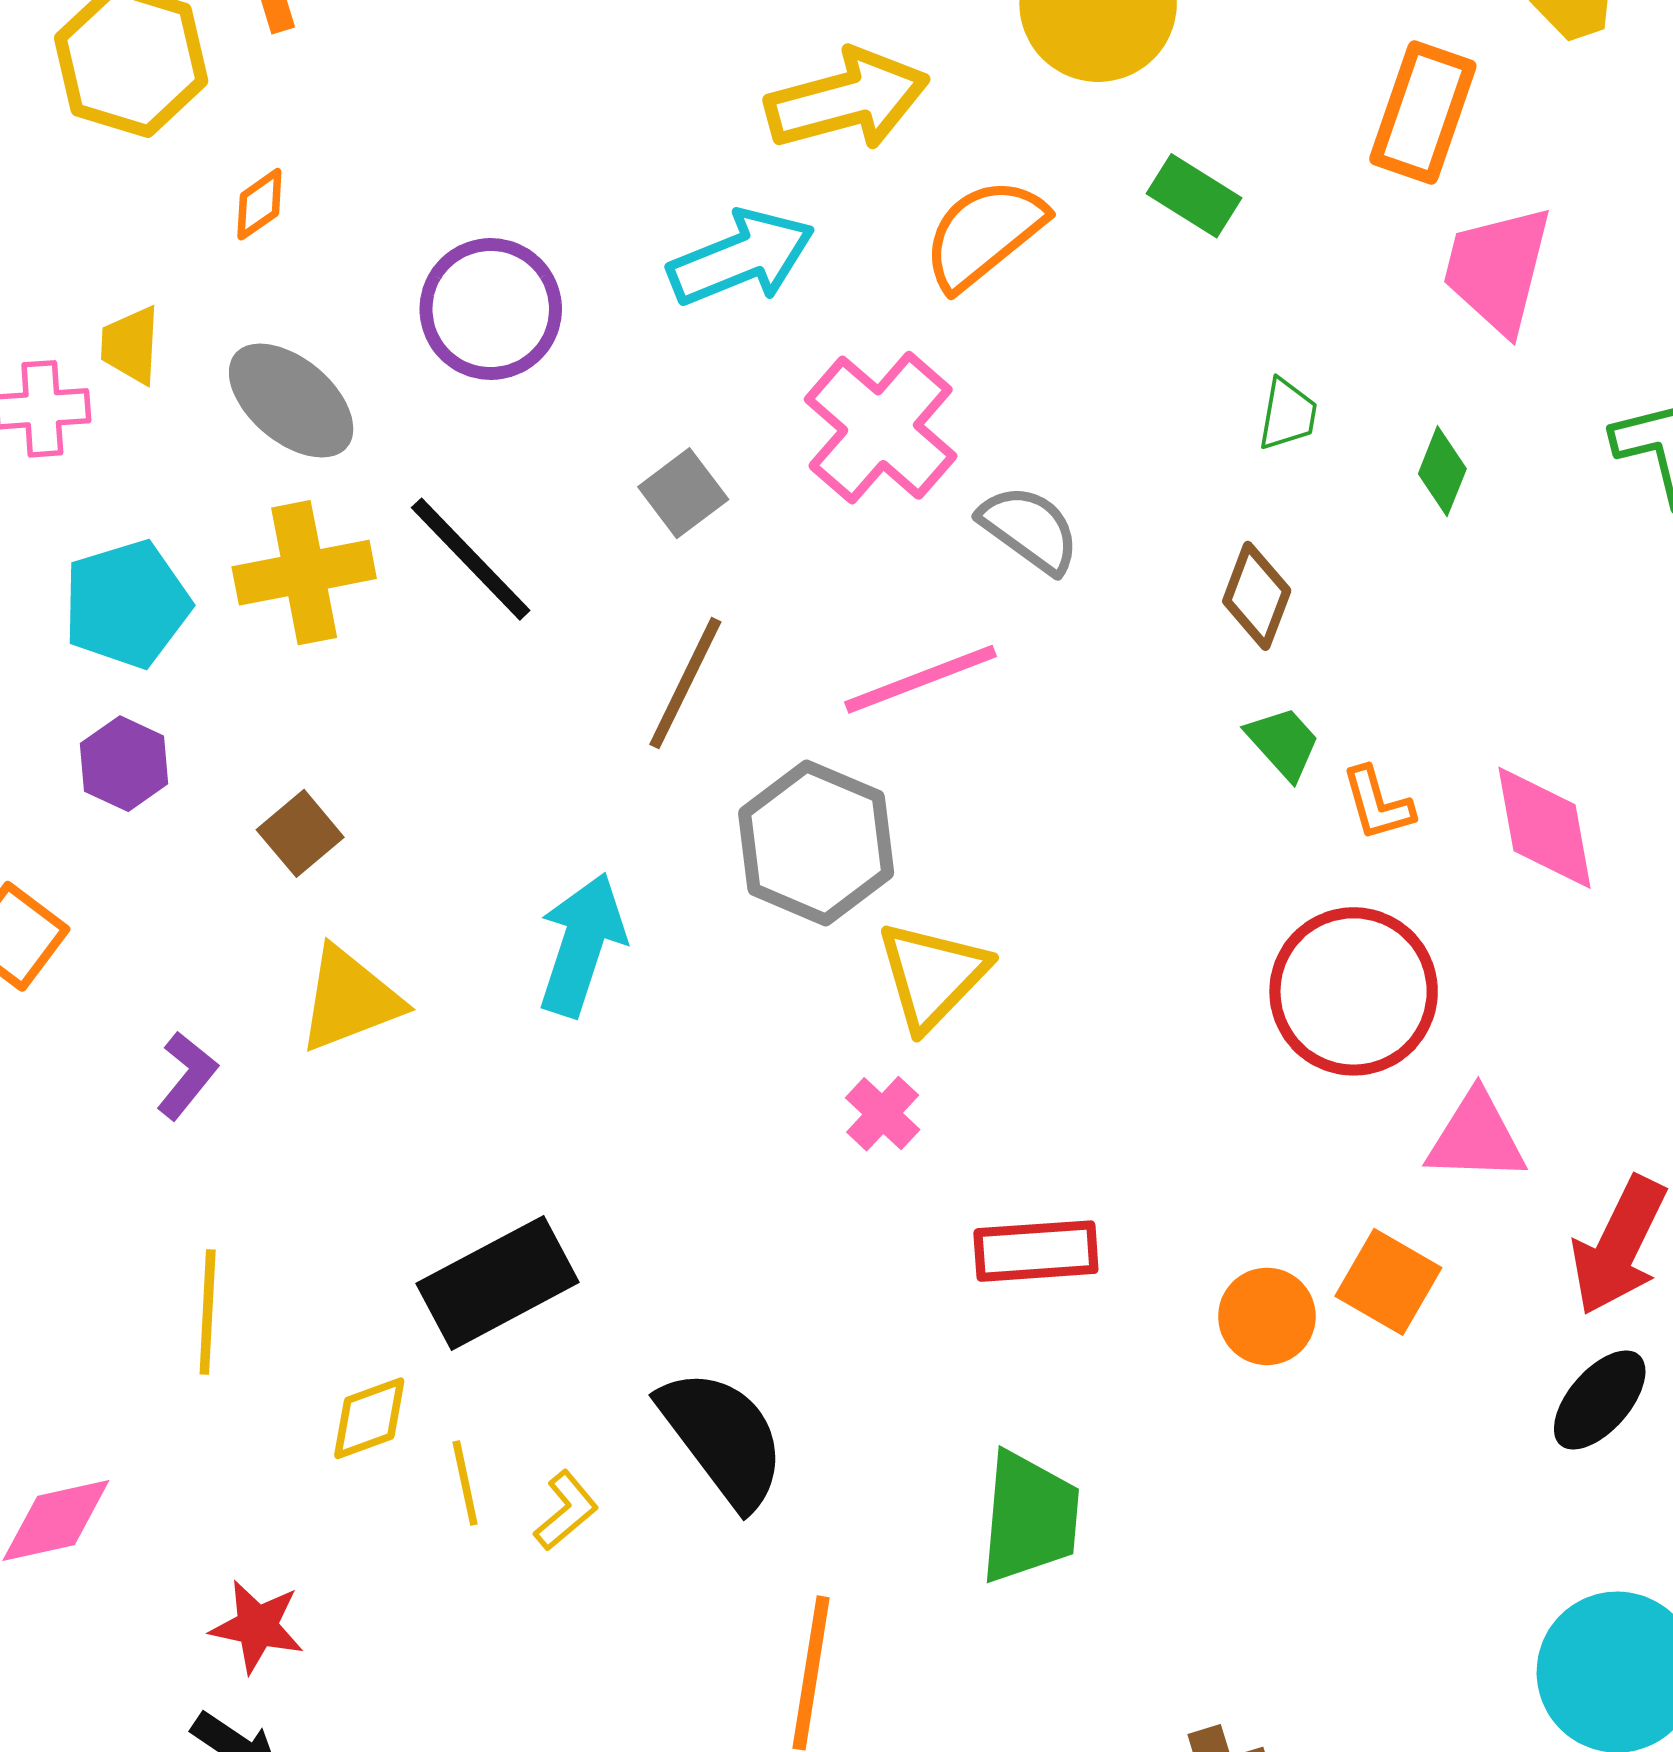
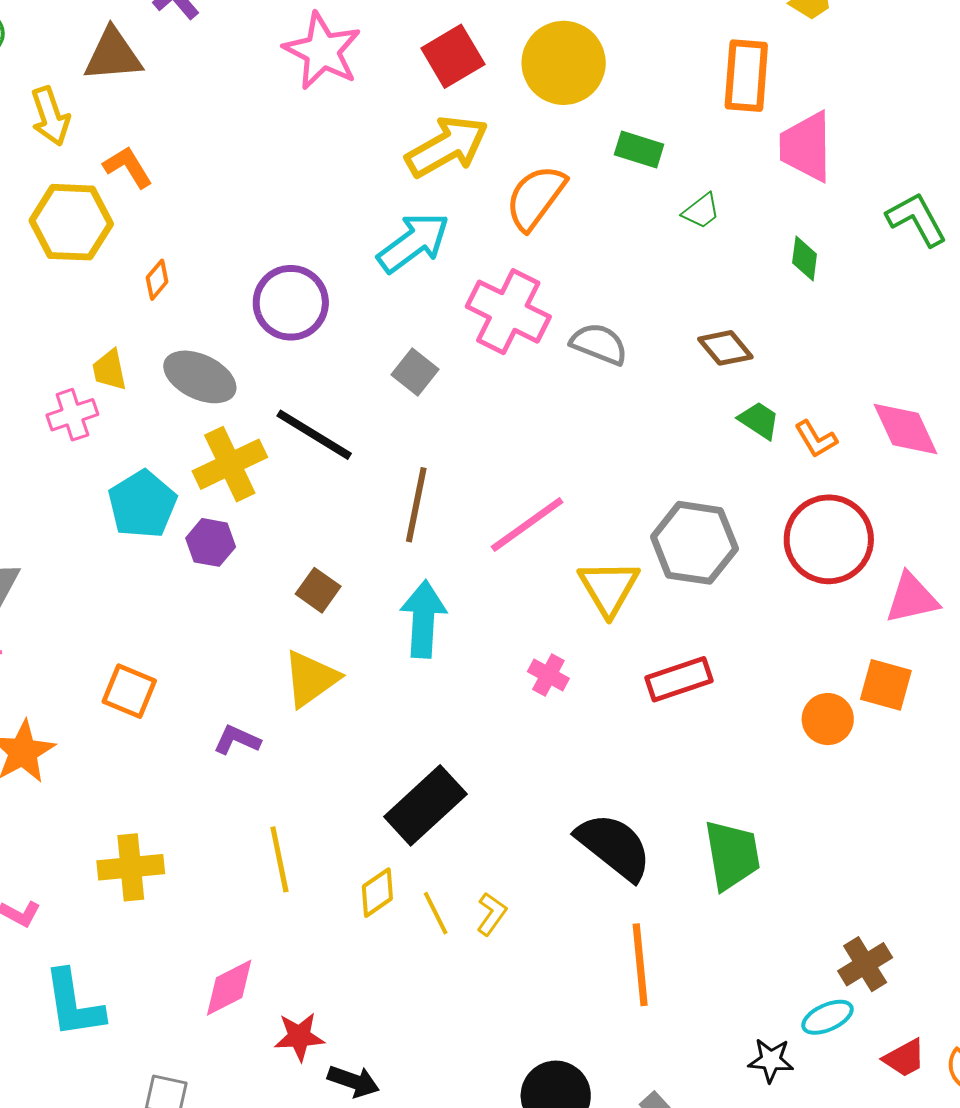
green trapezoid: (1288, 414) -> (701, 211), moved, turned 57
brown diamond: (1257, 596) -> (725, 348), turned -46
pink line: (921, 679) -> (527, 524), moved
brown line: (685, 683) -> (416, 505), moved
purple hexagon: (124, 764) -> (211, 542), moved
brown square: (300, 833) -> (318, 590), moved
gray hexagon: (816, 843) -> (694, 543), moved
purple L-shape: (187, 1075) -> (237, 740), turned -90
pink cross: (883, 1114) -> (548, 675), moved
red rectangle: (1036, 1251) -> (679, 679), moved
black semicircle: (723, 1438) -> (614, 846), moved
red star: (257, 1626) -> (299, 1037), moved

